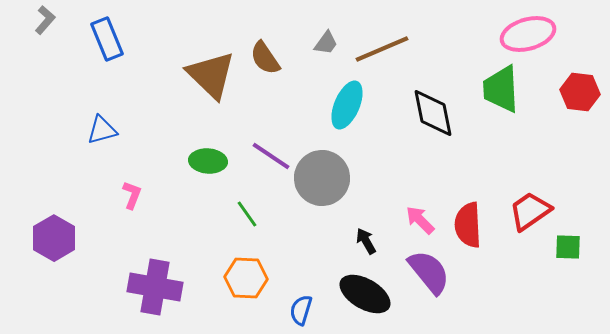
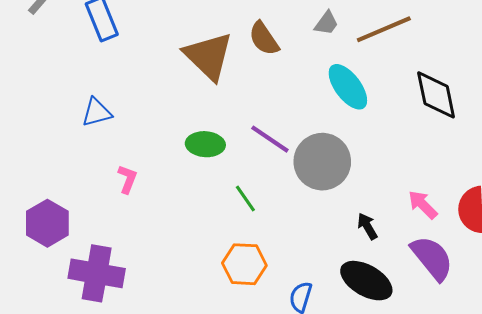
cyan ellipse: (347, 105) -> (348, 87), turned -60
purple cross: (155, 287) -> (97, 273), moved

